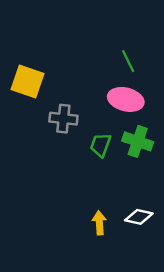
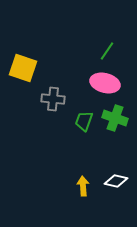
green line: (128, 61) -> (107, 51), turned 60

